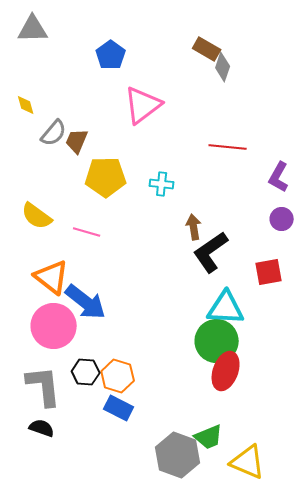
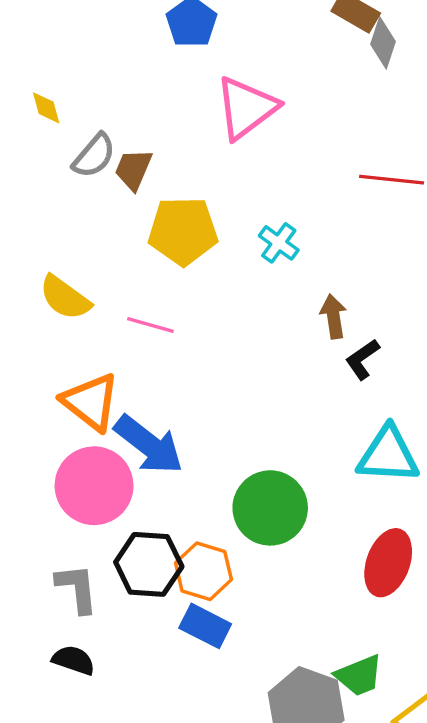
cyan cross: (162, 184) -> (279, 243), turned 30
black L-shape: (211, 252) -> (363, 359), size x0.6
green circle: (217, 341) -> (270, 508), moved
black hexagon: (86, 372) -> (149, 564), size x1.4
gray L-shape: (44, 386) -> (77, 588), size x0.7

